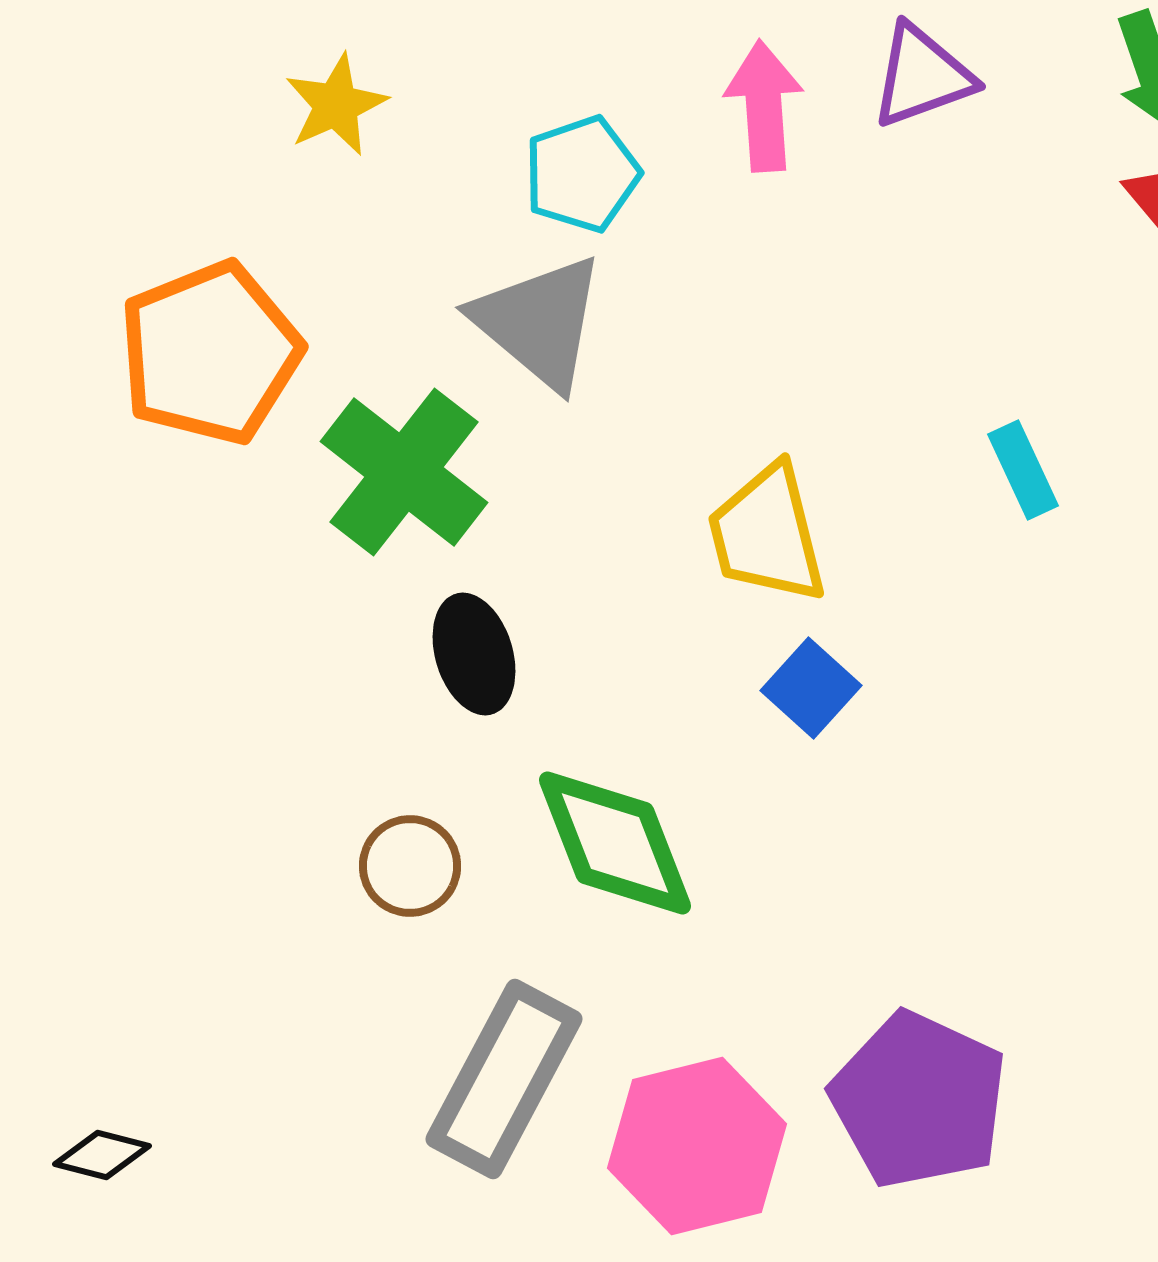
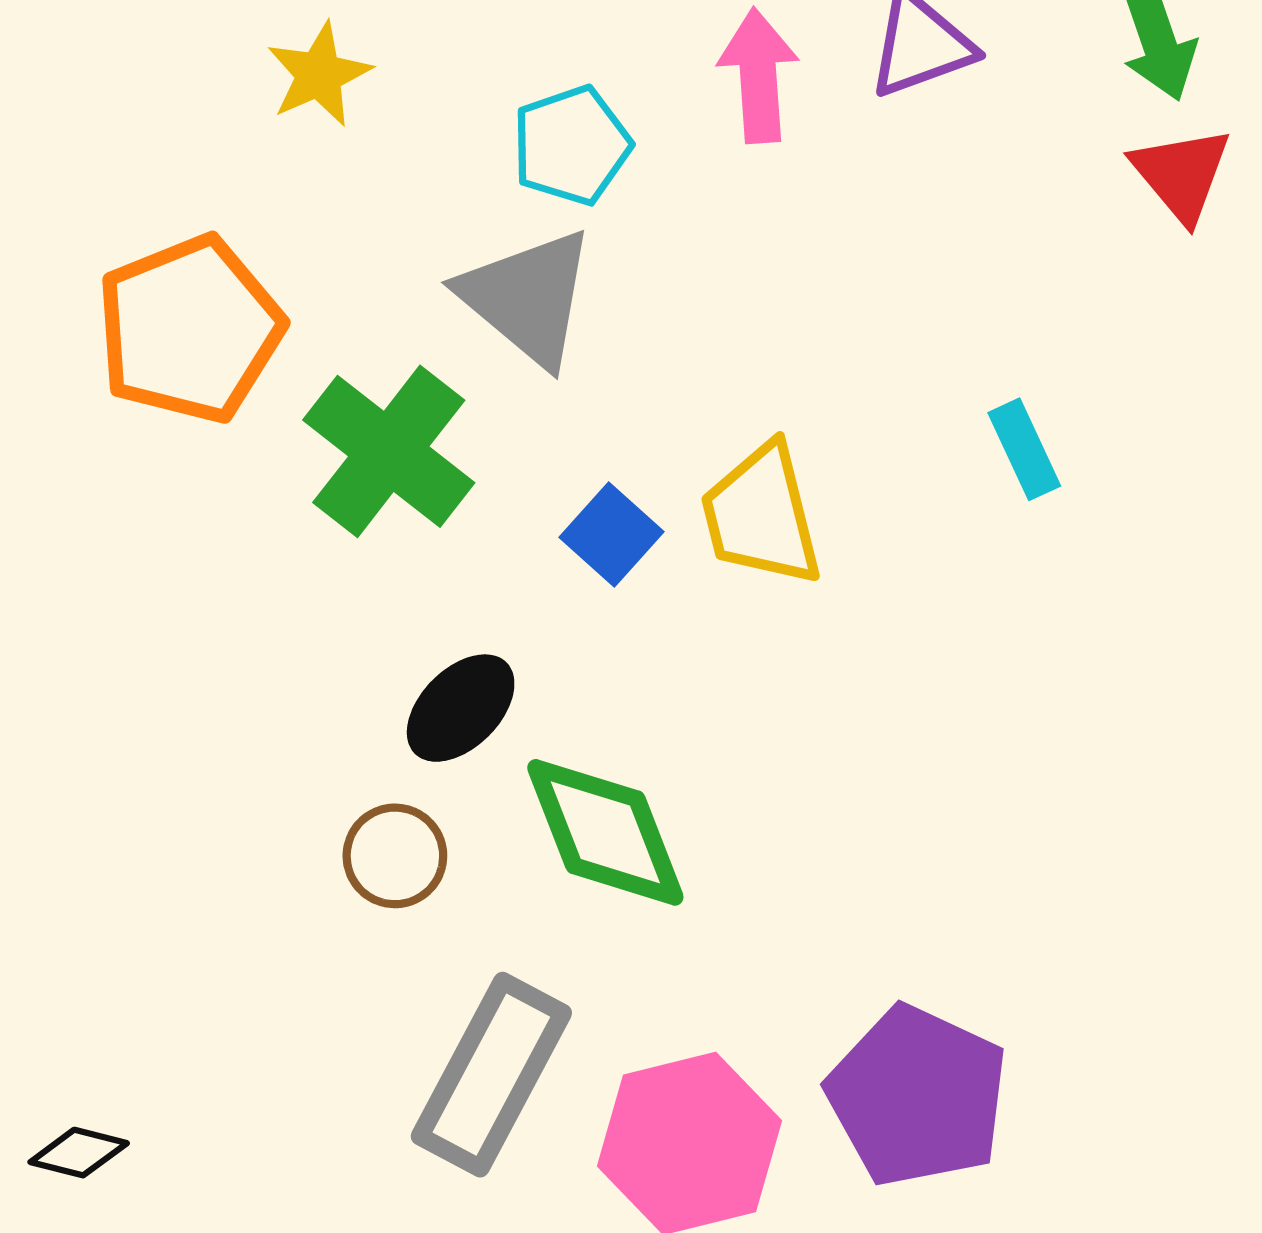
black ellipse: (474, 654) -> (461, 708), moved, turned 62
blue square: (811, 688) -> (612, 535), moved

